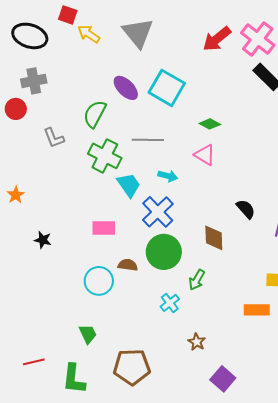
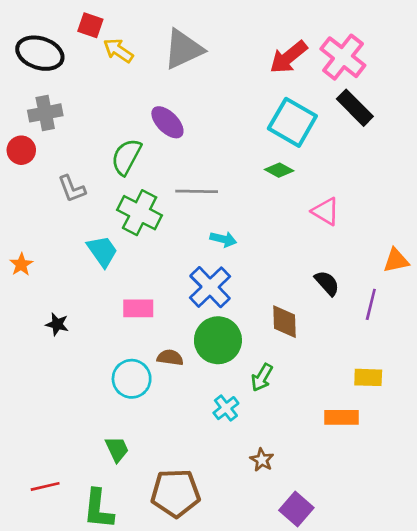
gray triangle: (138, 33) -> (183, 49), turned 44
cyan square: (167, 88) -> (292, 122), moved
pink triangle: (205, 155) -> (326, 211), moved
cyan trapezoid: (129, 185) -> (102, 251), moved

